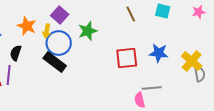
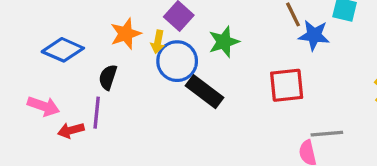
orange star: (27, 26) -> (126, 34), turned 30
blue star: (159, 53) -> (314, 35), moved
black rectangle: (55, 62) -> (204, 92), moved

